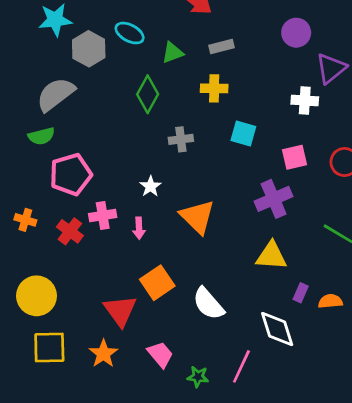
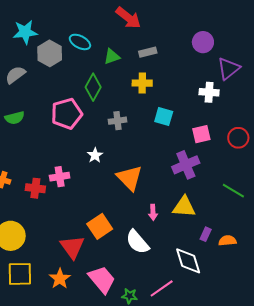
gray semicircle: (56, 94) -> (15, 75), moved, size x0.7
pink pentagon: (71, 174) -> (67, 114), moved
pink arrow: (139, 228) -> (153, 212), moved
red cross: (70, 231) -> (35, 188), turned -30
pink trapezoid: (160, 354) -> (102, 279), size x1.4
pink line: (241, 366) -> (162, 288), turned 30

